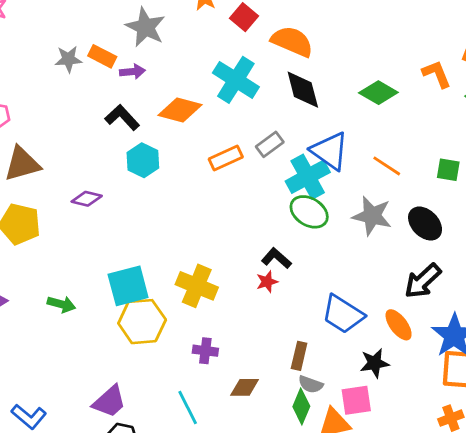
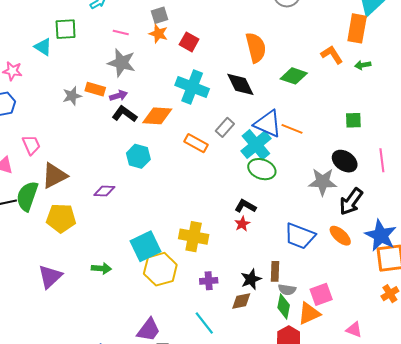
orange semicircle: (292, 41) -> (256, 48), moved, turned 64
black L-shape: (122, 117) -> (125, 114), moved
orange rectangle: (226, 158) -> (196, 143), turned 65
orange line: (387, 166) -> (292, 129), moved
gray star: (372, 216) -> (323, 182), moved
black star: (375, 363) -> (251, 279), moved

